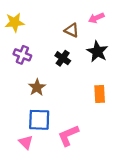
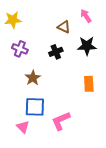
pink arrow: (96, 18) -> (86, 16), turned 80
black star: (97, 51) -> (87, 46), turned -30
black cross: (63, 58) -> (56, 52), turned 32

